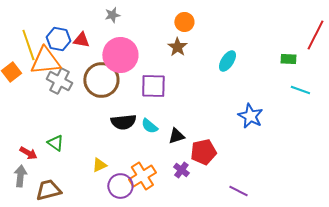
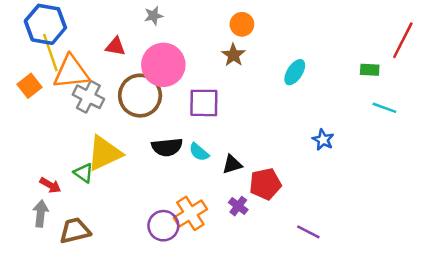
blue hexagon: (58, 39) -> (45, 24), moved, size x1.4
blue star: (250, 116) -> (323, 140), size x0.7
yellow triangle: (99, 165) -> (104, 153), moved, size x2.0

